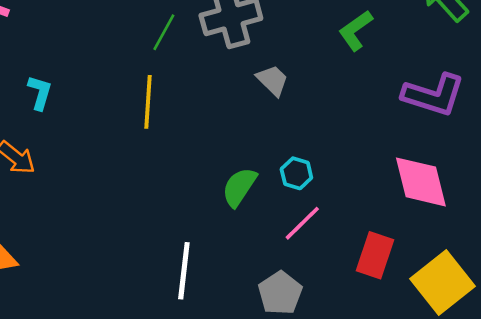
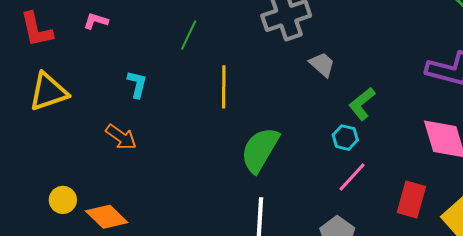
green L-shape: (356, 30) -> (362, 104), moved
green line: (164, 32) -> (189, 35), moved
green semicircle: (239, 187) -> (260, 150), moved, size x1.4

